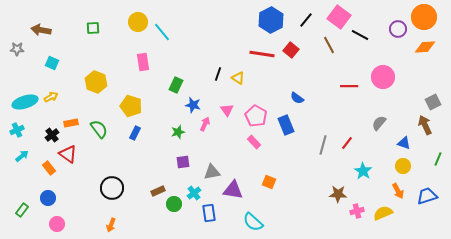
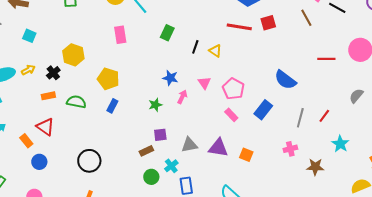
red square: (291, 50) -> (268, 23), turned 35
green rectangle: (176, 85) -> (167, 33), moved
blue semicircle: (297, 98) -> (285, 80), moved, size x1.6
blue rectangle: (286, 125) -> (263, 110), moved, turned 60
green semicircle: (99, 129) -> (76, 102), turned -42
black cross: (52, 135) -> (53, 73), moved
purple triangle: (233, 190) -> (218, 148), moved
brown rectangle: (158, 191) -> (146, 151), moved
blue circle: (48, 198) -> (39, 162), moved
pink cross: (357, 211) -> (290, 149), moved

